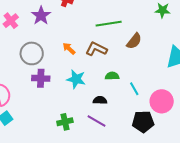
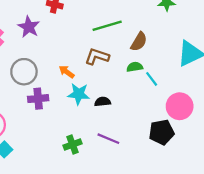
orange arrow: (69, 49) -> (67, 72), moved
green semicircle: (112, 76) -> (135, 67), moved
cyan line: (134, 89) -> (152, 79), moved
black semicircle: (100, 100) -> (103, 102), moved

